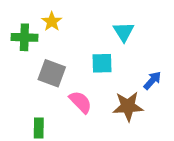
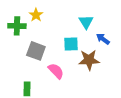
blue arrow: (152, 80) -> (103, 39), moved, turned -96
brown star: (128, 106) -> (89, 60), moved

